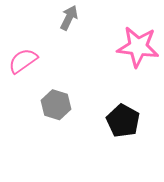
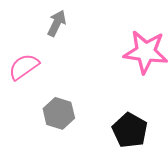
gray arrow: (69, 18) -> (57, 23), moved

